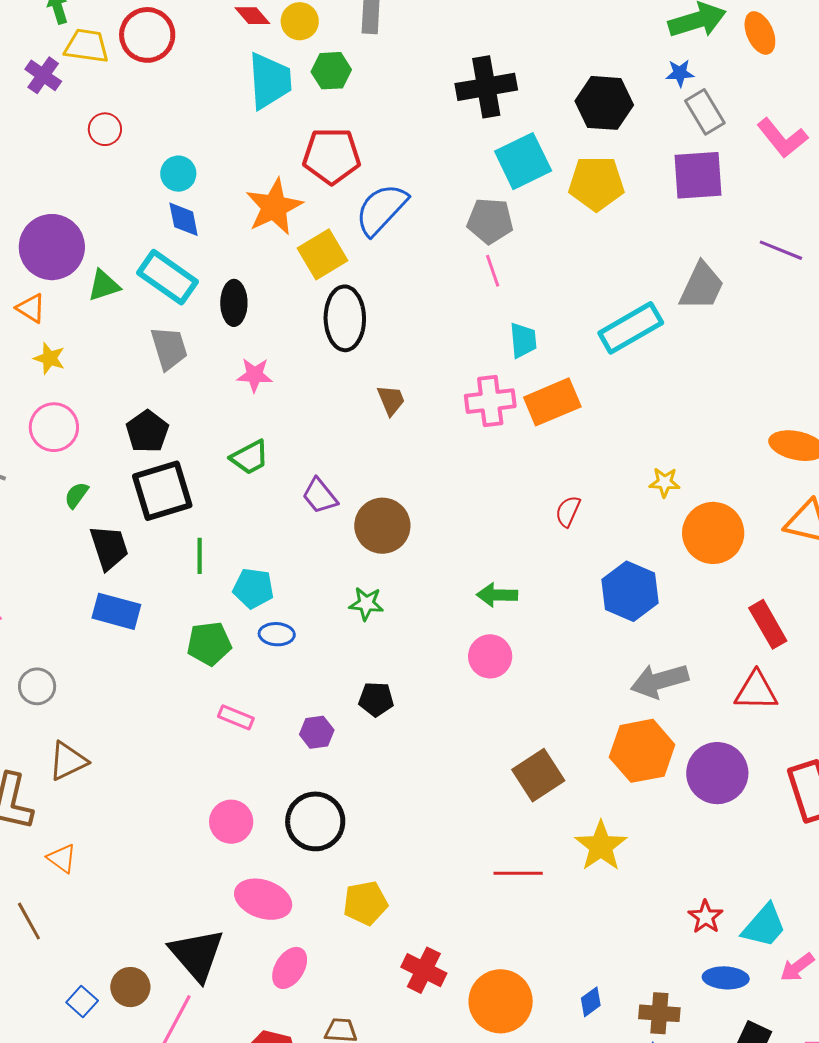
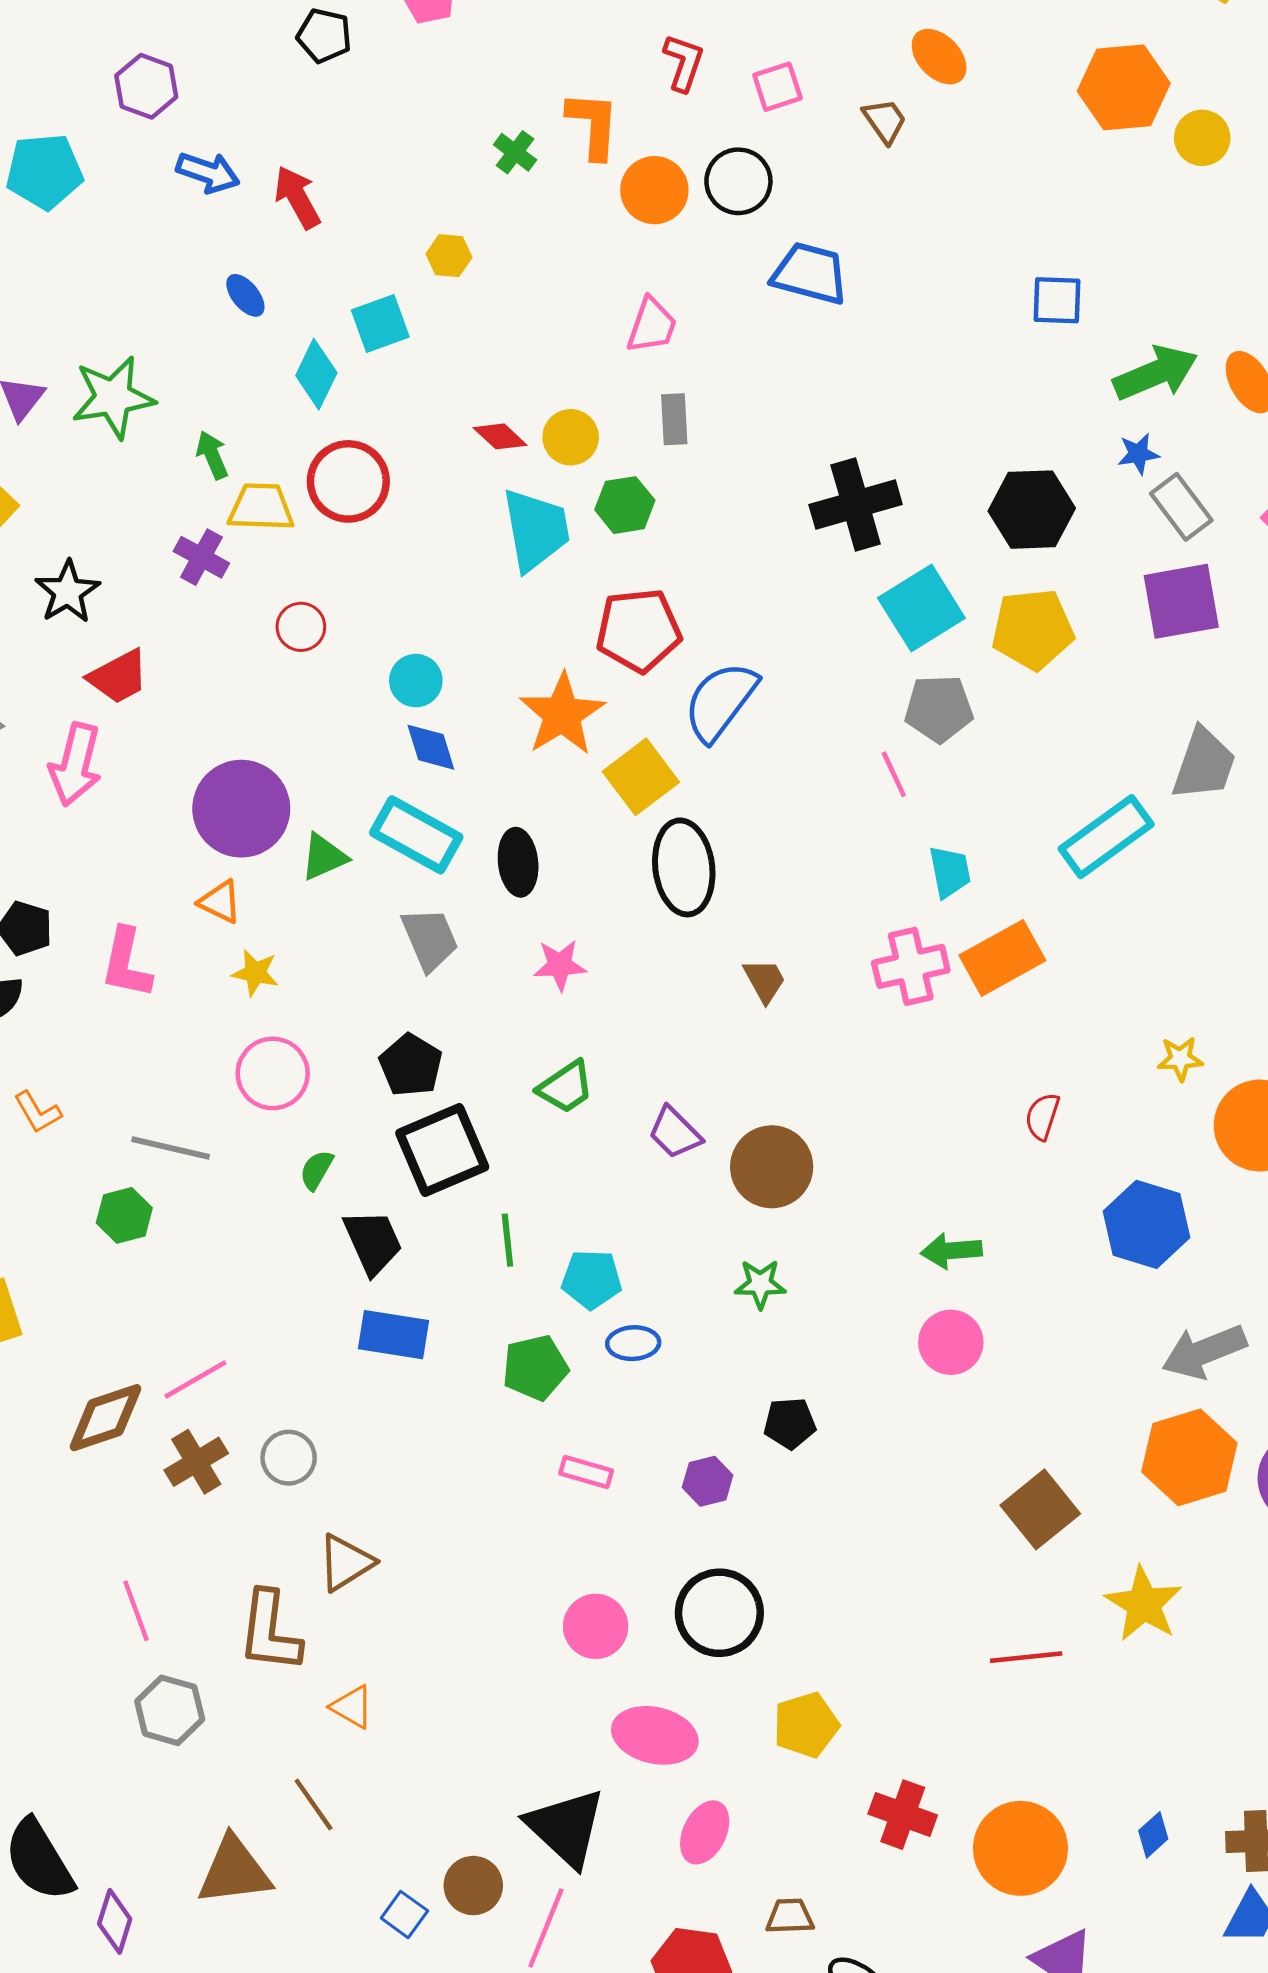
gray pentagon: (490, 221) -> (939, 709), moved

